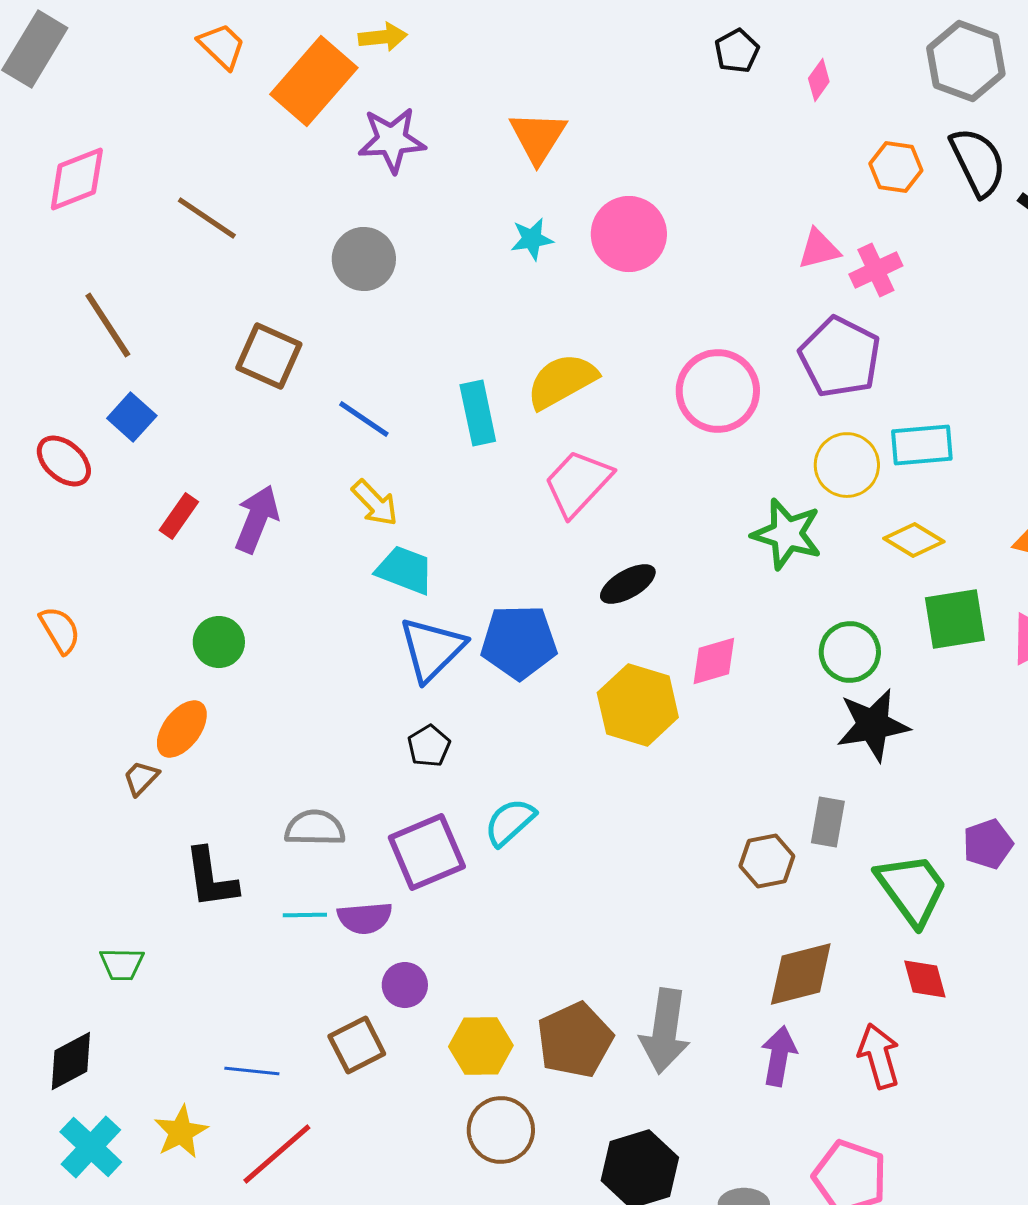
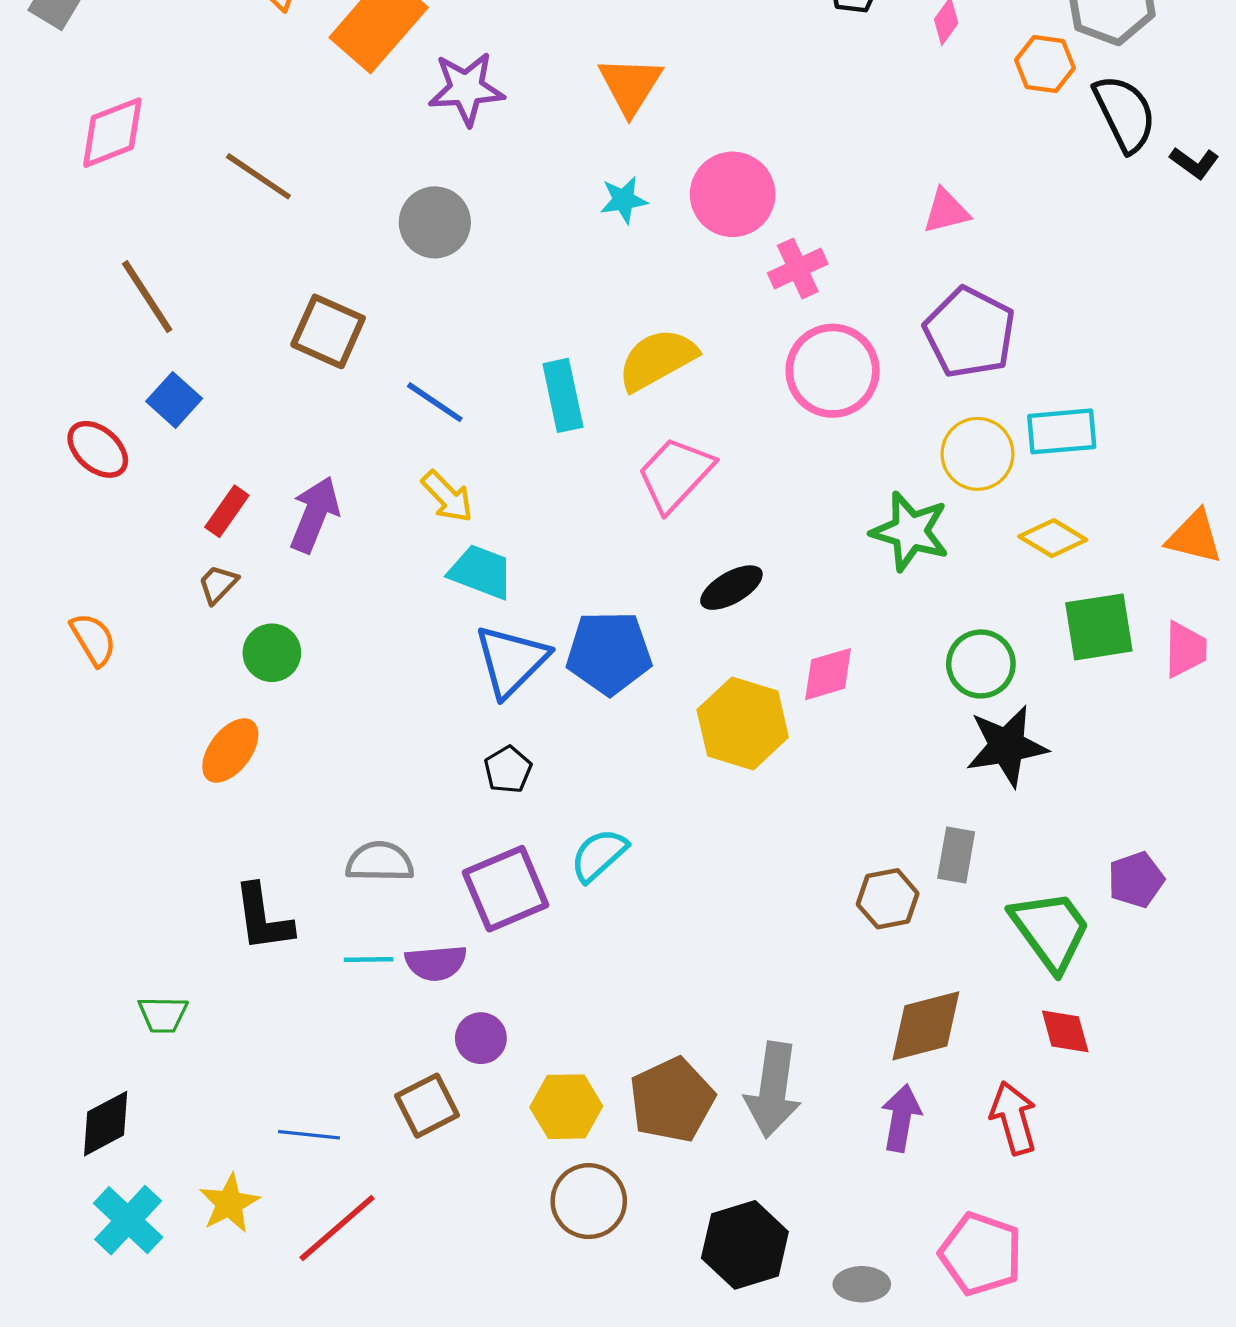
orange hexagon: (896, 167) -> (1045, 64), moved
pink cross: (876, 270) -> (798, 268), moved
brown trapezoid: (141, 778) -> (218, 584), moved

